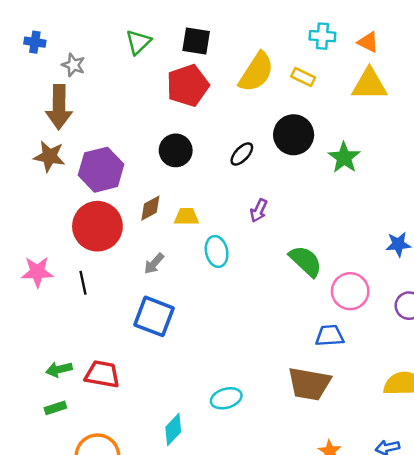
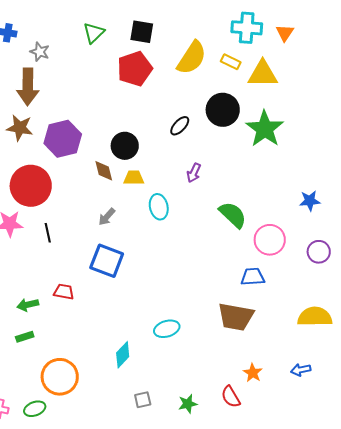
cyan cross: (322, 36) -> (247, 28), size x1.4
orange triangle: (368, 42) -> (285, 33), turned 36
yellow triangle: (369, 84) -> (263, 74), moved
black circle: (176, 150) -> (125, 146), moved
green star: (344, 158) -> (265, 129), size x1.4
brown diamond: (150, 208) -> (104, 171), turned -75
red circle: (97, 226) -> (31, 186), moved
red trapezoid: (102, 374) -> (64, 292), moved, size x0.7

